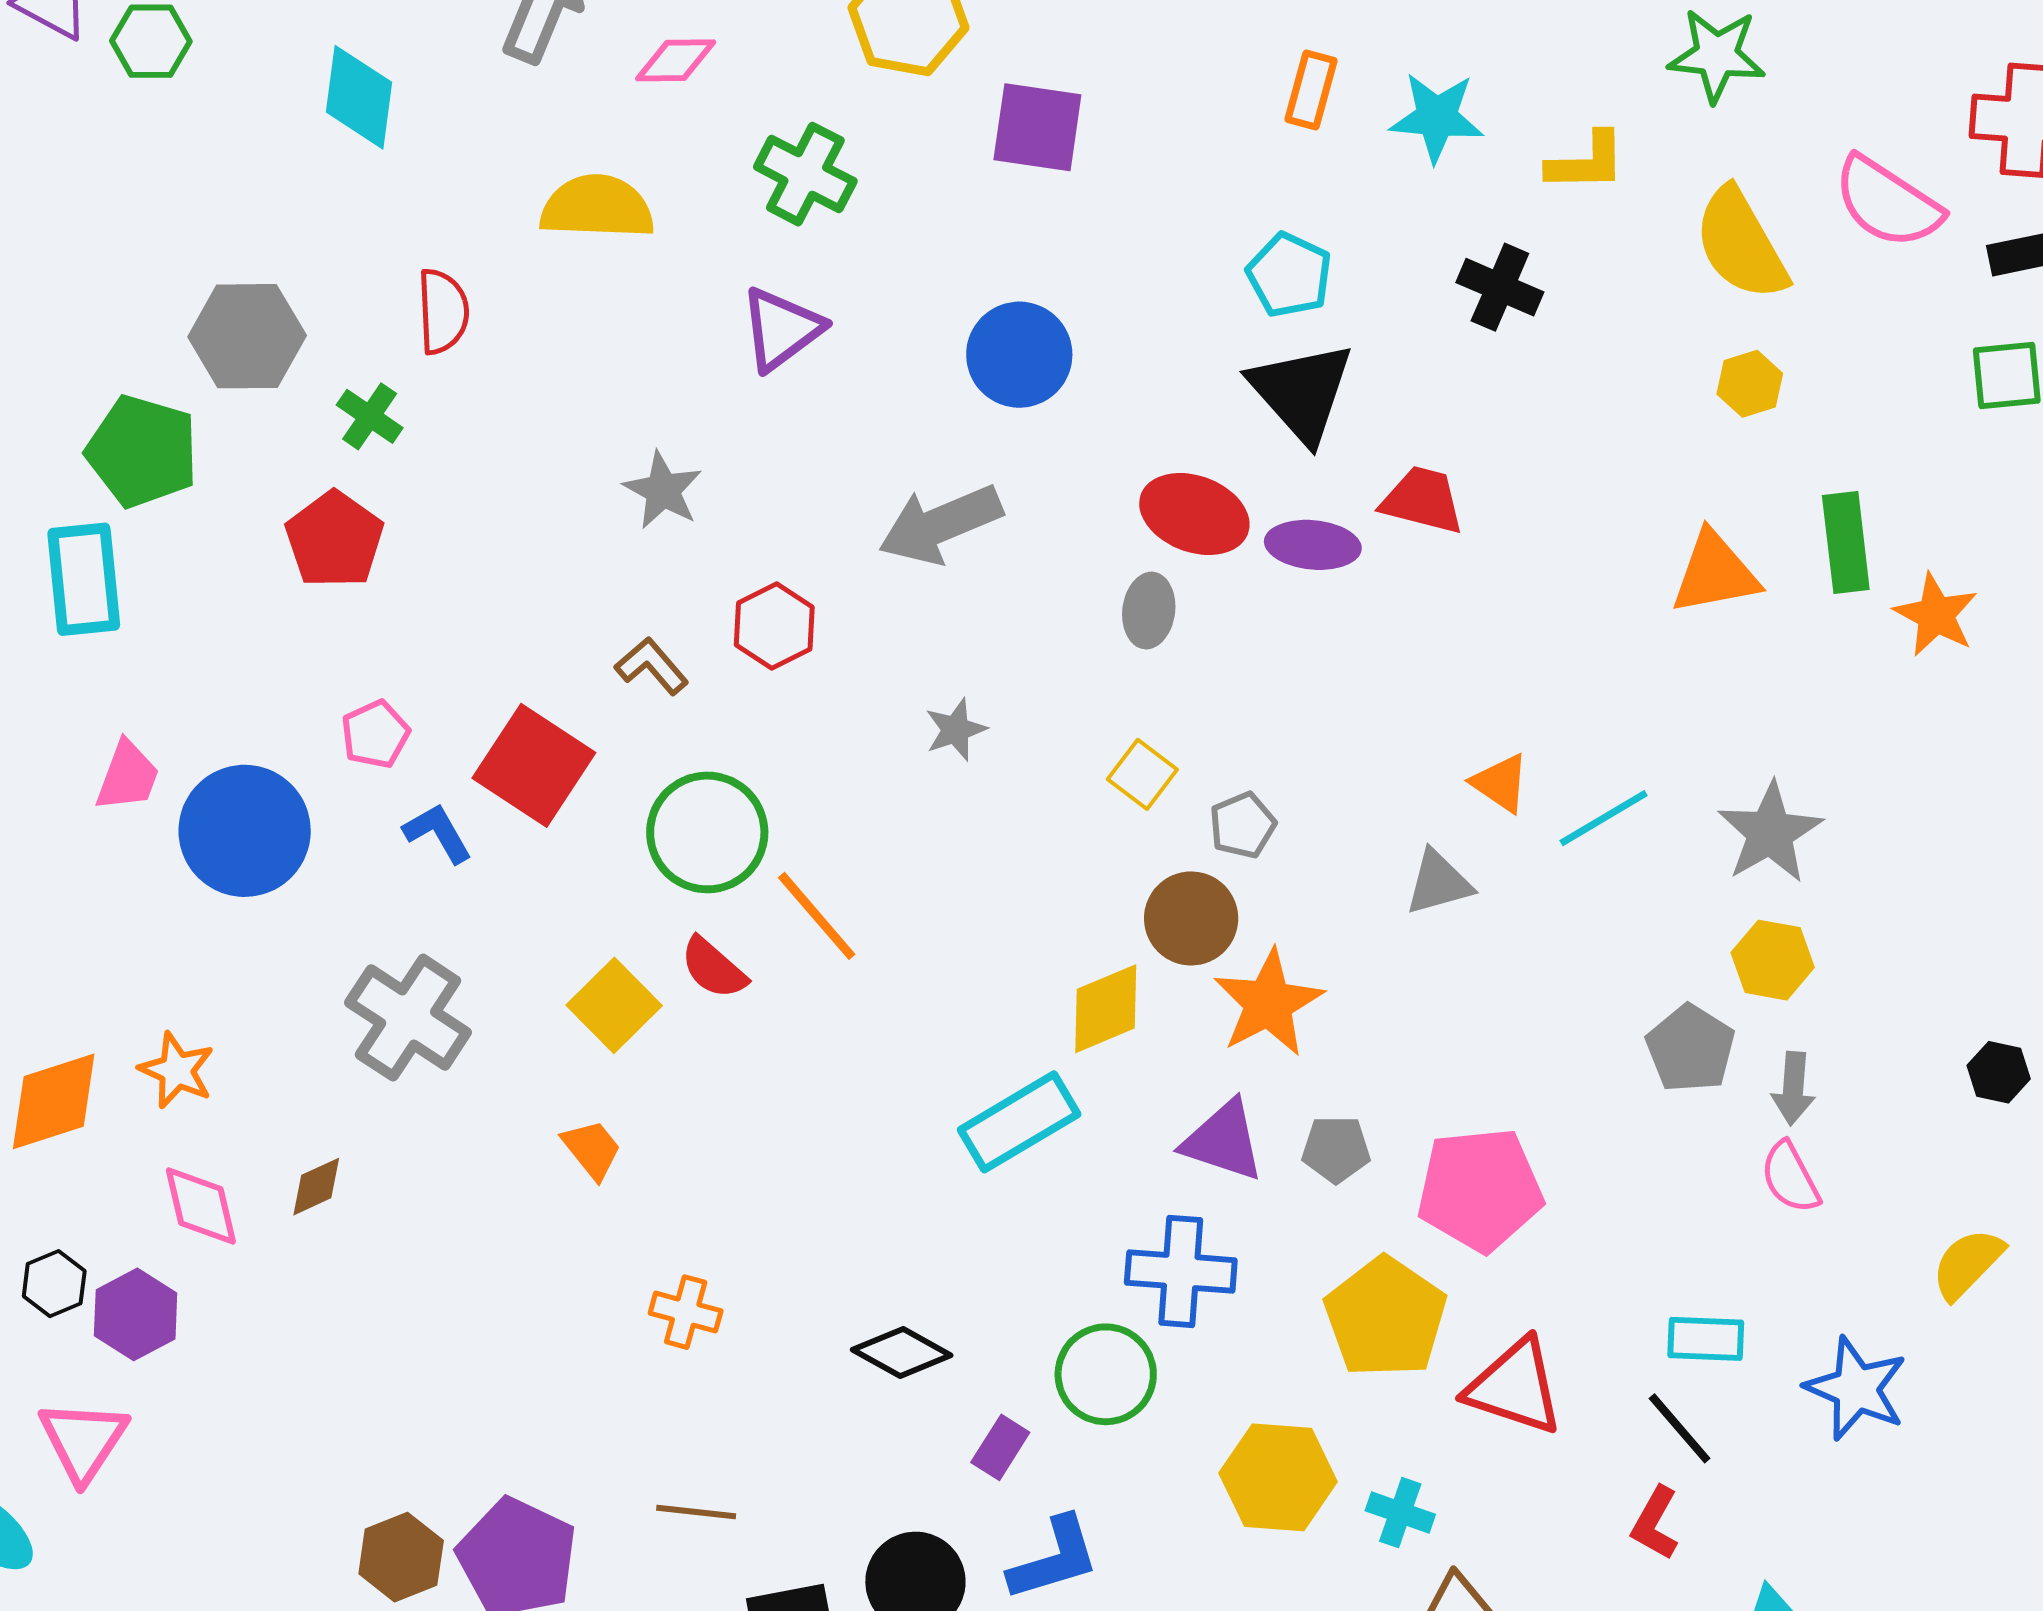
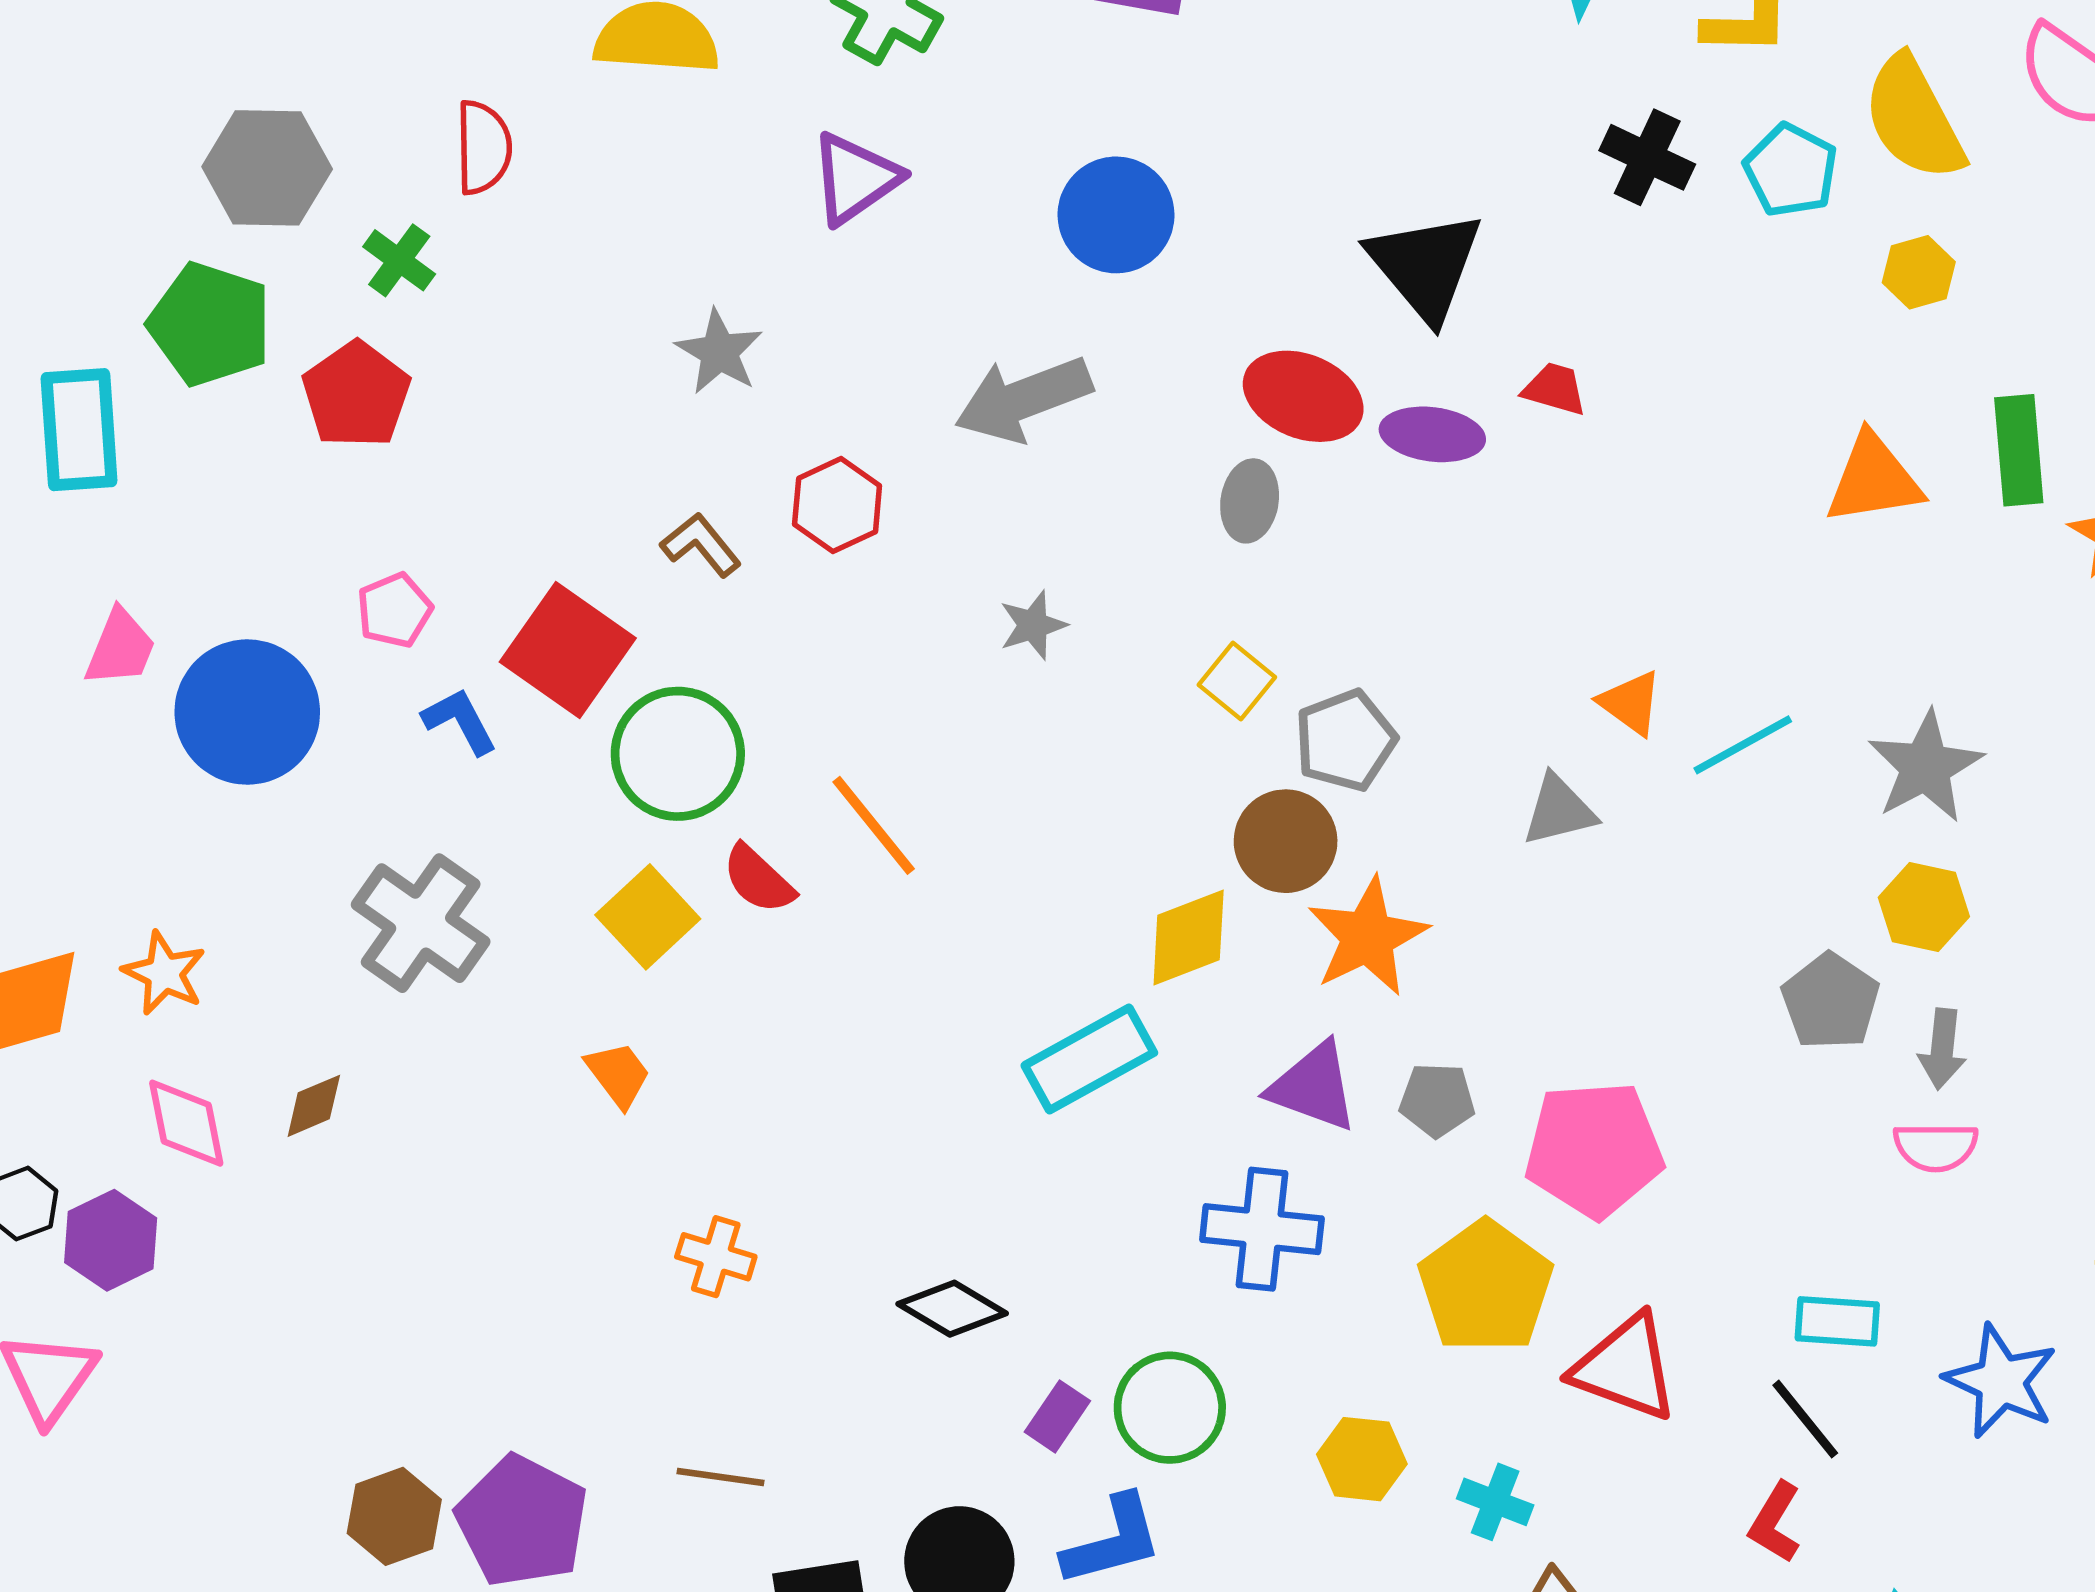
cyan pentagon: (1289, 275) -> (1791, 170), moved
green pentagon: (142, 451) -> (210, 324), moved
red trapezoid: (1423, 500) -> (1555, 389), size x0.7
gray pentagon: (1243, 825) -> (1345, 740), size x1.4
green circle: (707, 832) -> (678, 754), moved
pink semicircle: (1790, 1177) -> (1936, 1147), turned -64
green circle: (1106, 1374) -> (1170, 1408), moved
yellow hexagon: (1278, 1477) -> (1362, 1459), size x0.7

